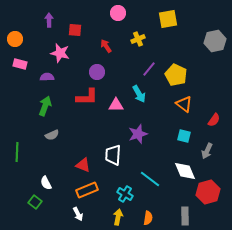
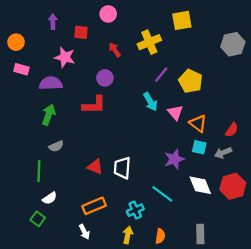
pink circle: (118, 13) -> (108, 14), moved
yellow cross: (138, 39) -> (149, 42), size x1.5
purple semicircle: (47, 77) -> (51, 83), size x1.5
orange triangle: (184, 104) -> (198, 123), moved
pink triangle: (116, 105) -> (175, 113), moved, turned 49
purple star: (138, 134) -> (174, 159), moved
gray arrow: (207, 151) -> (223, 153), moved, turned 42
green line: (17, 152) -> (39, 171), moved
red triangle: (83, 165) -> (95, 167), moved
white semicircle: (46, 183) -> (50, 198), turned -96
red hexagon: (208, 192) -> (233, 186), moved
cyan cross: (125, 194) -> (135, 210), turned 35

